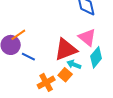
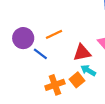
orange line: (18, 35) -> (54, 34), moved
red triangle: (66, 49) -> (82, 53), size x0.7

